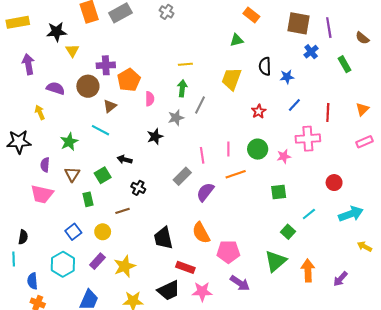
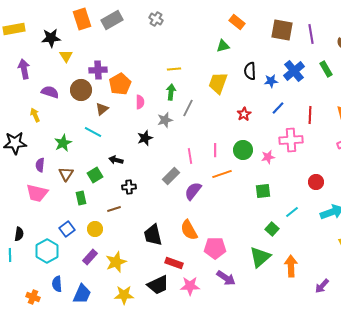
blue cross: (311, 52) -> (294, 71), moved, size x1.5
black cross: (138, 188) -> (129, 187), turned -32
cyan hexagon: (63, 264) -> (47, 251), moved
purple arrow: (340, 279) -> (322, 286), moved
blue semicircle: (32, 281) -> (57, 284), moved

